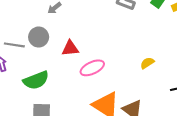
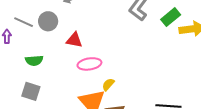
yellow semicircle: (147, 63) -> (108, 84), moved, turned -32
green semicircle: (36, 80) -> (34, 60), size x0.7

